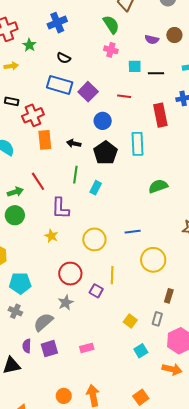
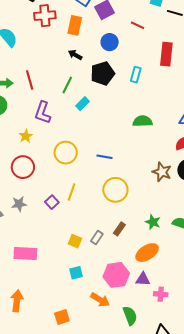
orange rectangle: (45, 140) -> (75, 25), moved
cyan rectangle: (137, 144) -> (136, 75), size x0.7
red circle: (70, 274) -> (23, 167), moved
gray rectangle: (157, 319) -> (97, 237), moved
yellow square: (130, 321) -> (75, 241), turned -32
pink rectangle: (87, 348) -> (25, 254), size x1.6

